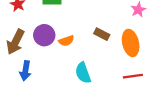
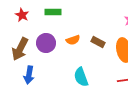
orange semicircle: (66, 41) -> (73, 40), moved

